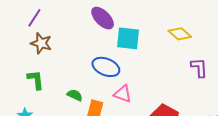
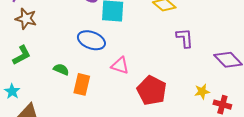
green L-shape: (36, 80) -> (22, 55), turned 70
pink triangle: (123, 94) -> (120, 66), moved

